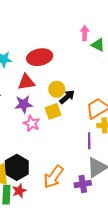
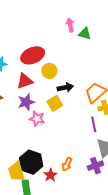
yellow circle: (57, 89) -> (49, 71), moved
black arrow: (67, 97) -> (65, 88), turned 42
orange arrow: (53, 177) -> (67, 164), size x0.6
red star: (19, 191) -> (50, 175), moved

